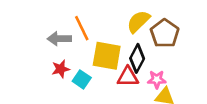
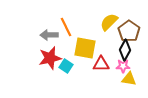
black diamond: (137, 58) -> (125, 50), moved
red star: (61, 69) -> (50, 58), size x1.6

